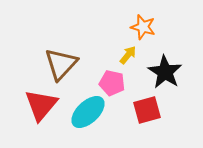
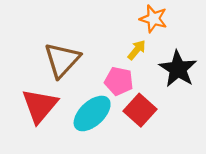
red square: (147, 110) -> (140, 110), moved, turned -32

